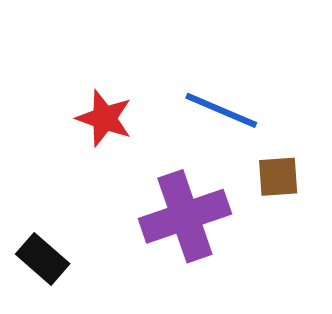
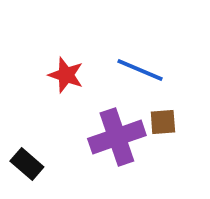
brown square: (278, 177) -> (163, 122), moved

